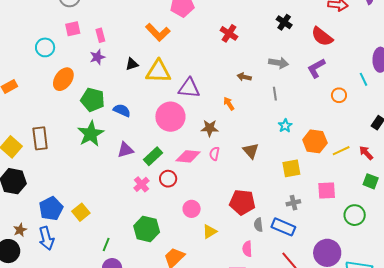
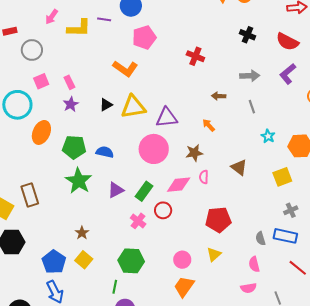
cyan circle: (45, 47) -> (17, 105), size x1.5
red pentagon: (242, 202) -> (218, 220), moved
pink circle: (192, 209) -> (182, 260), moved
green hexagon: (147, 229) -> (131, 261), moved
brown star: (20, 230) -> (82, 233), moved

